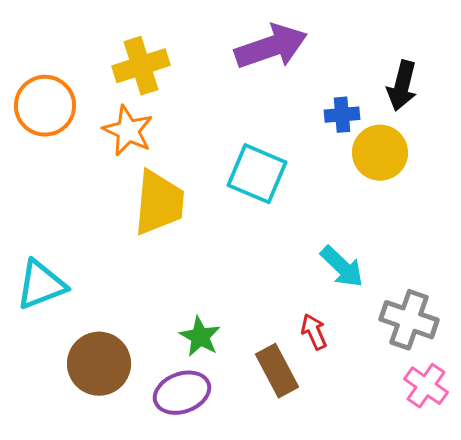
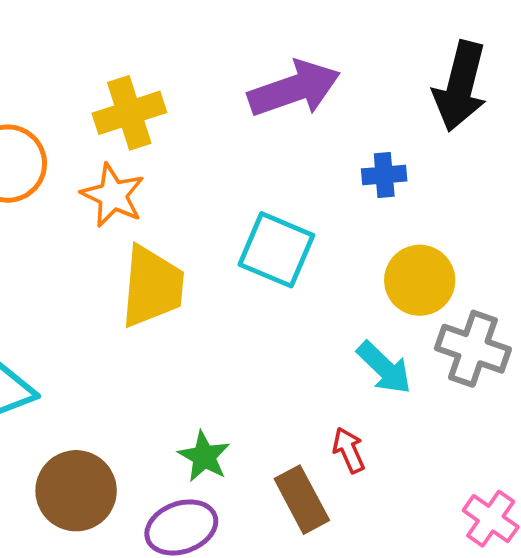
black arrow: (402, 86) -> (460, 86), moved, size x1.4
yellow circle: (380, 153) -> (420, 280), moved
gray cross: (409, 320) -> (473, 349), moved

